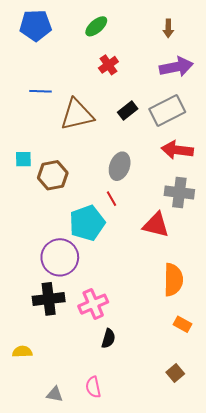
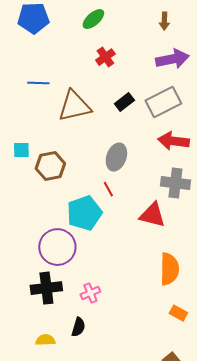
pink cross: (93, 304) -> (90, 293), size x0.7
black semicircle: (108, 338) -> (78, 327), moved
yellow semicircle: (22, 352) -> (45, 340), moved

